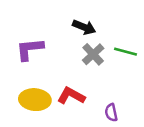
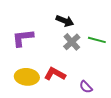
purple semicircle: (111, 113) -> (86, 87), turned -32

